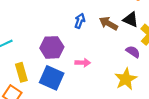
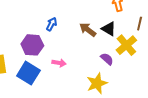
blue arrow: (80, 21) -> (52, 24), moved

